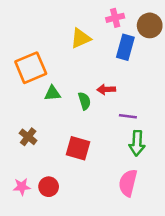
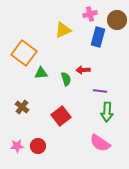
orange square: (31, 68) -> (24, 53), turned -30
red square: (78, 148) -> (61, 116), turned 36
pink semicircle: (128, 183) -> (100, 143), turned -70

